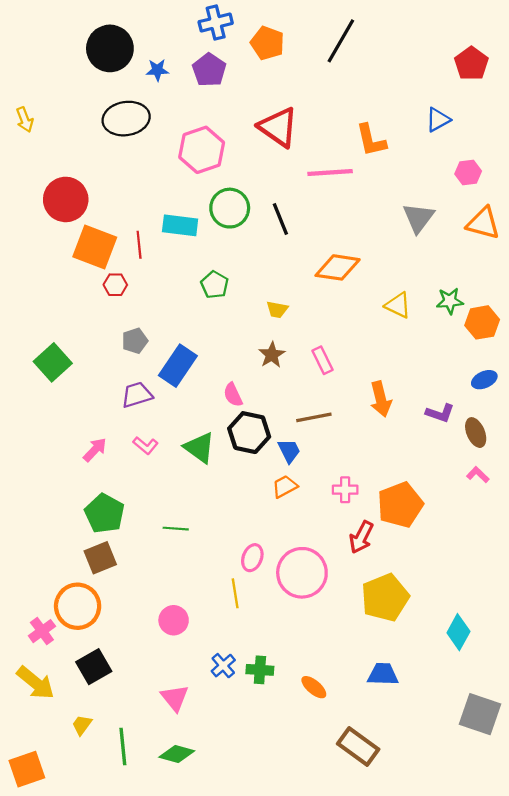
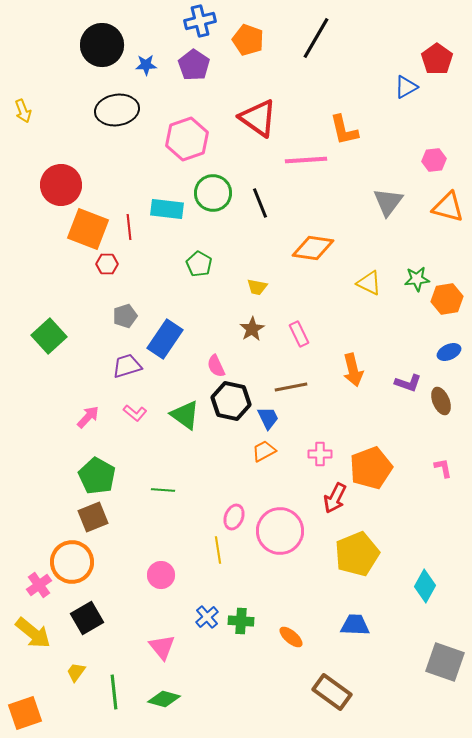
blue triangle: (438, 120) -> (406, 87), moved
pink L-shape: (478, 475) -> (443, 468), moved, turned 35

